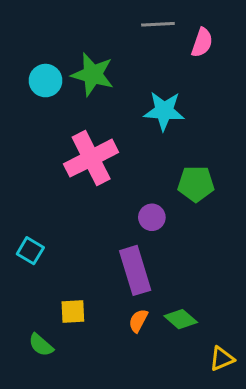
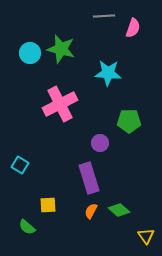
yellow triangle: (222, 359) -> (146, 236), turned -42

